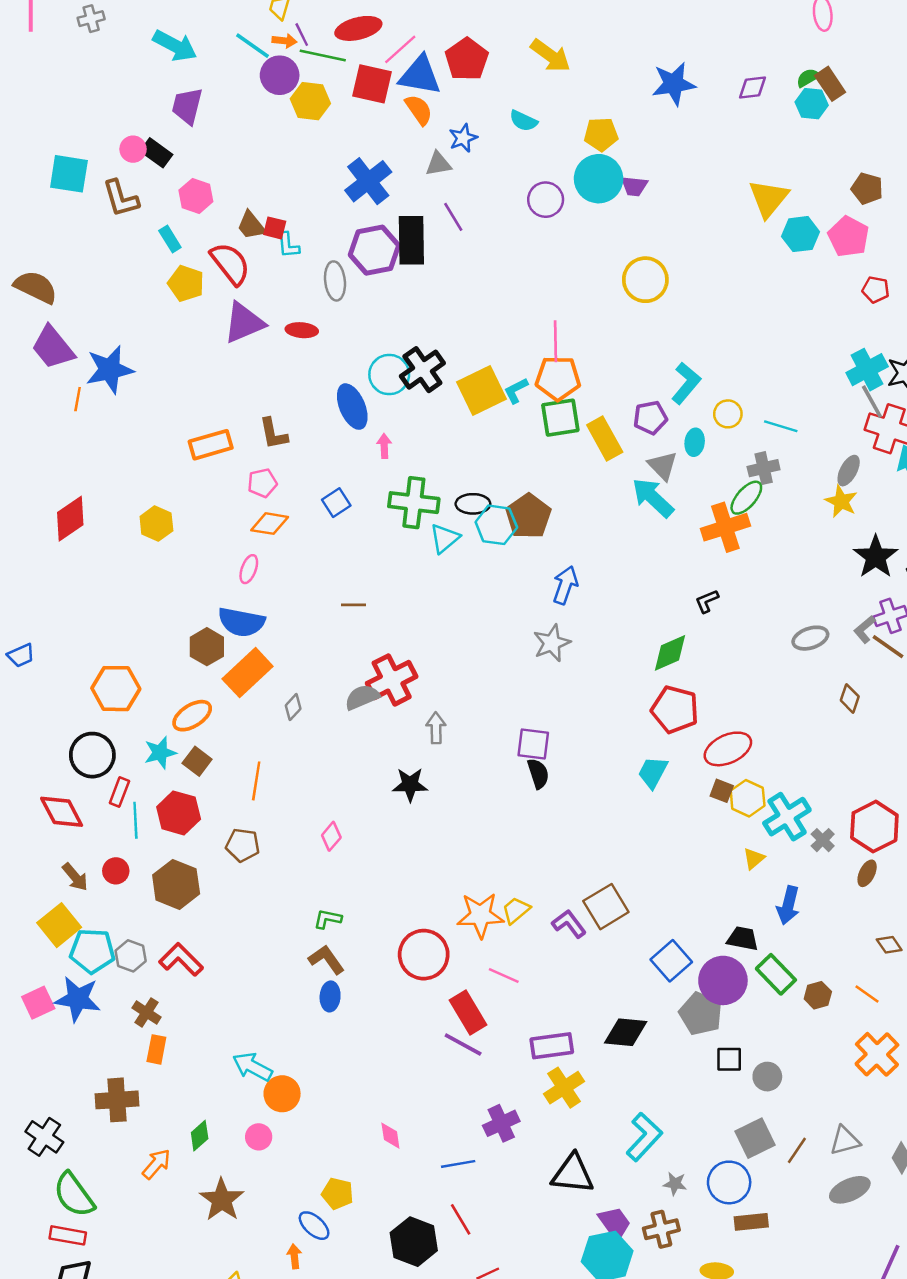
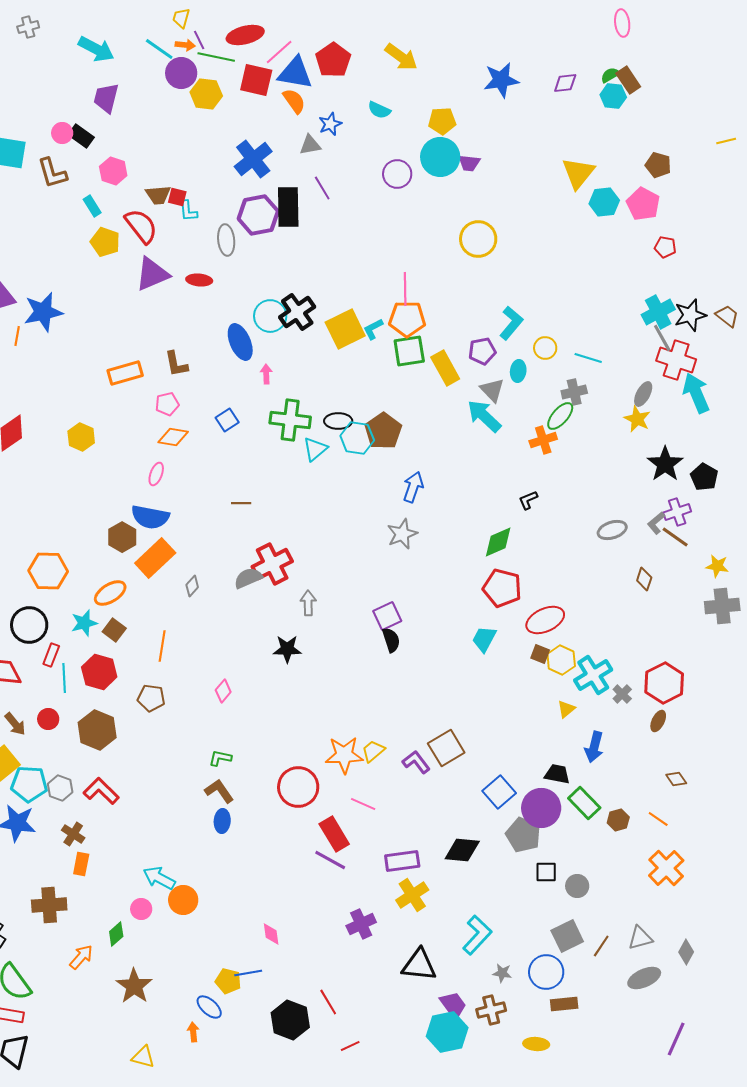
brown trapezoid: (251, 225) -> (158, 195), turned -56
orange cross: (725, 527) -> (543, 440), size x0.7
purple square: (533, 744) -> (387, 616), turned -32
pink circle: (259, 1137) -> (141, 909), moved
blue line: (458, 1164) -> (248, 973), moved

